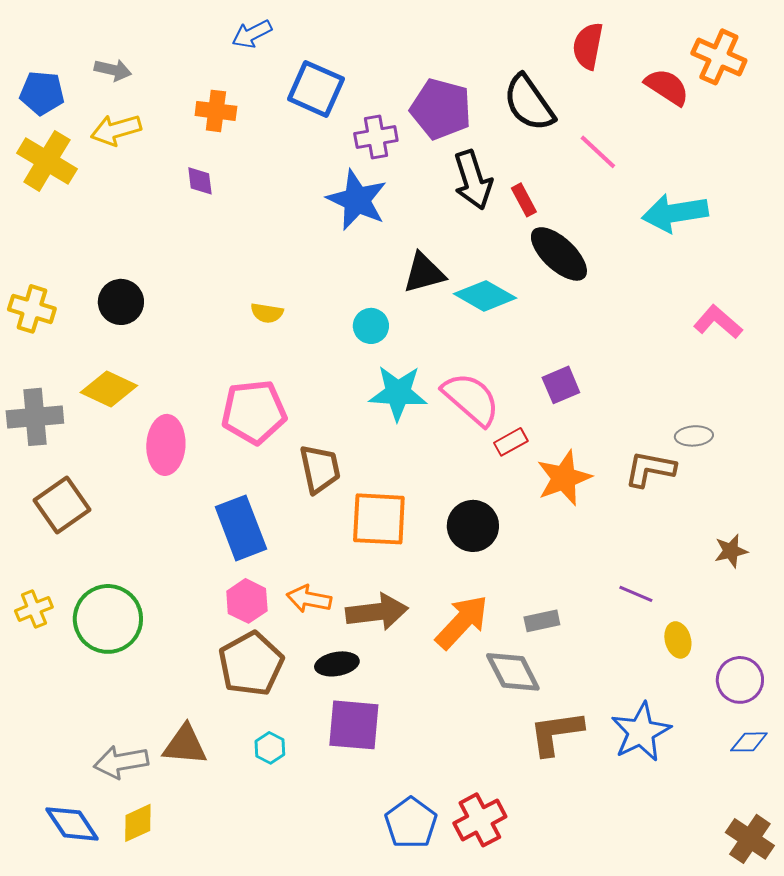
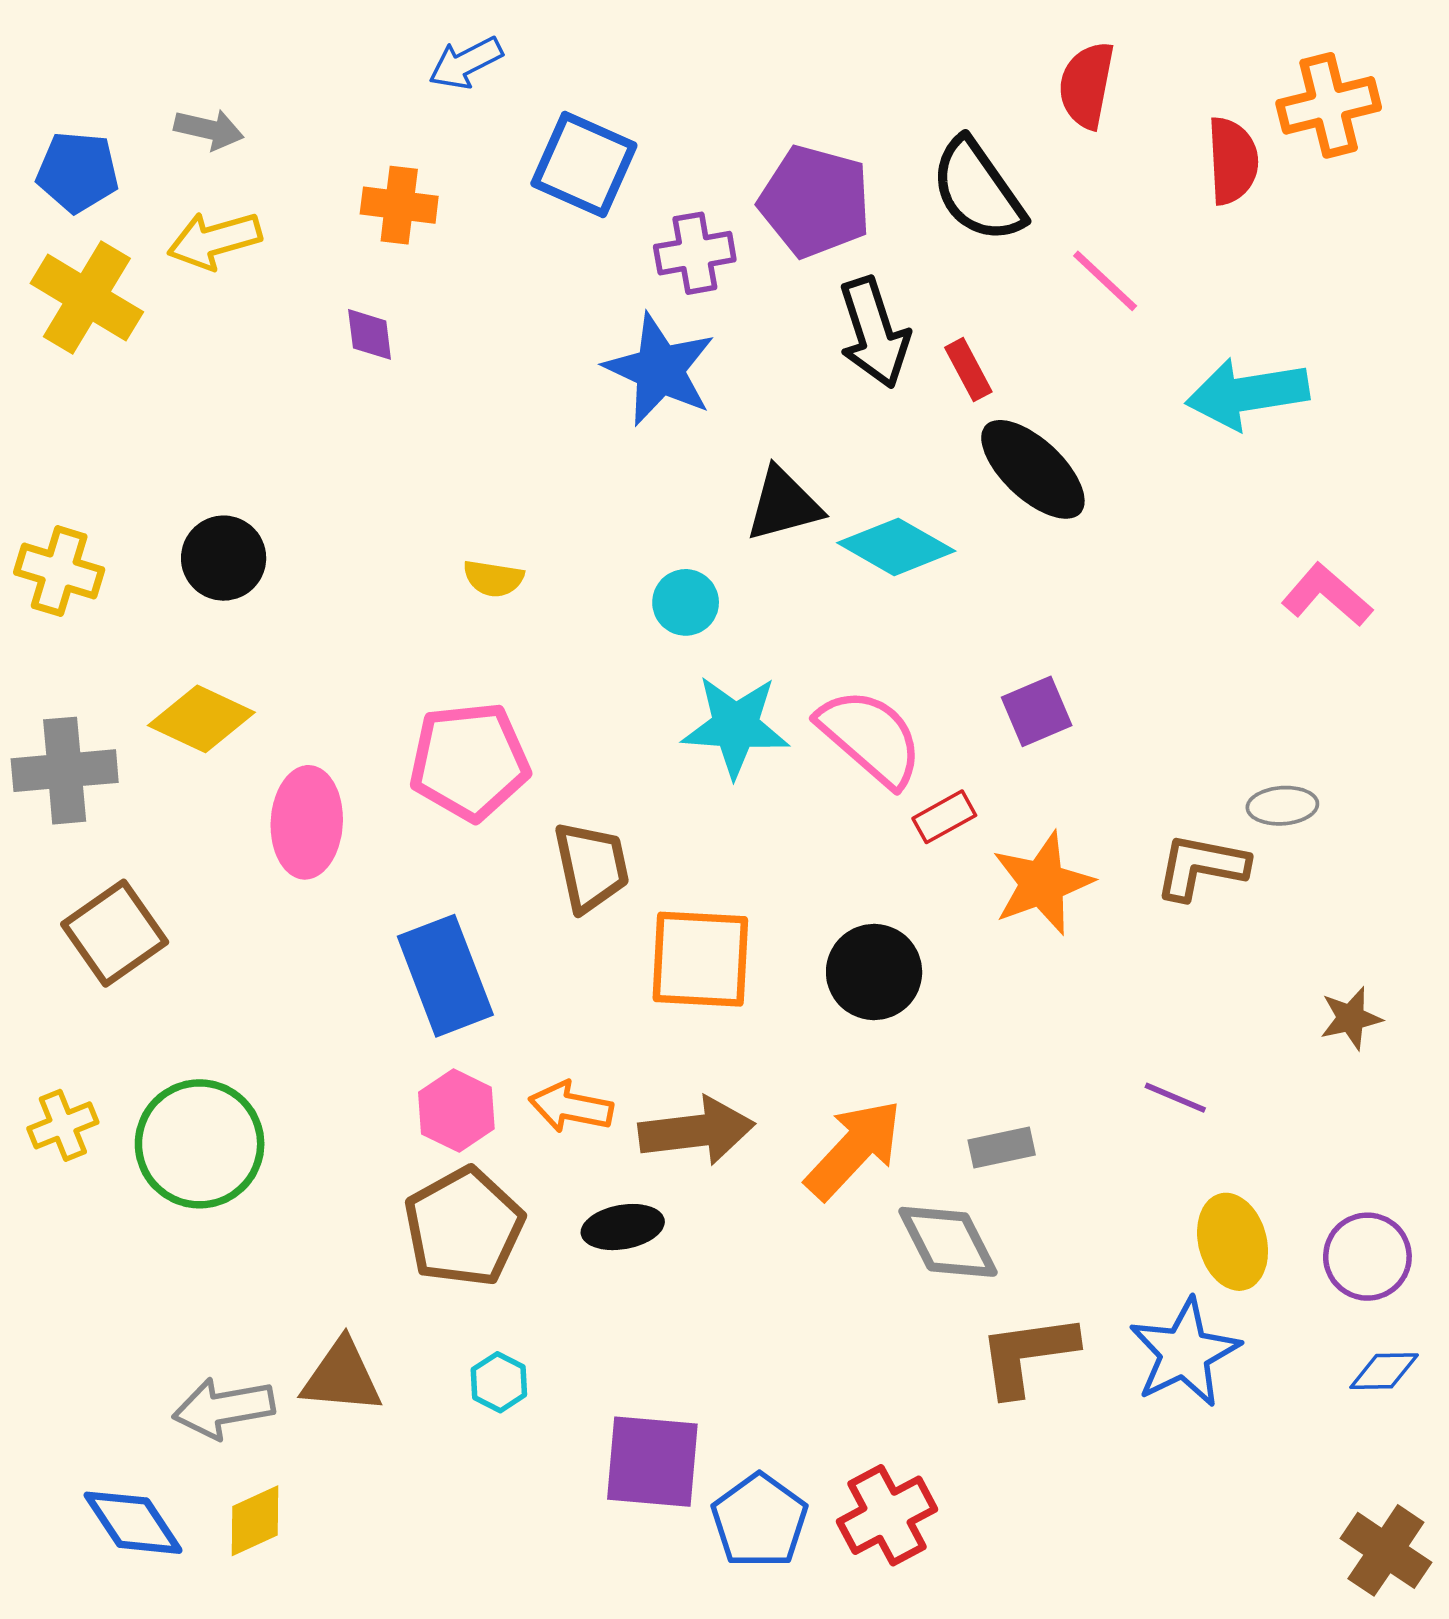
orange cross: (719, 57) -> (1329, 105), turned -38
red semicircle: (667, 87) -> (1233, 161), turned 54
yellow ellipse: (678, 640) -> (1233, 1242), moved, size x1.4
purple square: (354, 725) -> (652, 1462), moved

